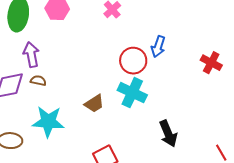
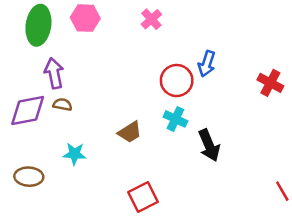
cyan cross: (132, 93) -> (175, 119), size x0.7
cyan star: (48, 122) -> (74, 154), size x0.6
black arrow: (168, 134) -> (209, 145), moved

